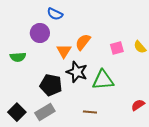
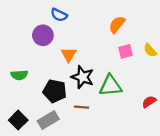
orange semicircle: (83, 42) -> (117, 25), moved
green semicircle: (18, 57) -> (19, 75), moved
red semicircle: (138, 105) -> (149, 102), moved
brown line: (90, 112) -> (82, 107), moved

